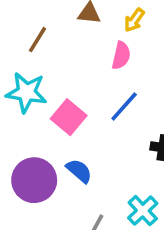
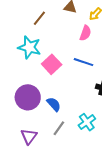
blue line: (124, 107) -> (84, 62), turned 60
blue semicircle: (79, 171) -> (54, 104), moved

